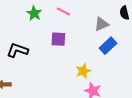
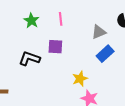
pink line: (63, 11) -> (61, 19), turned 56
black L-shape: (17, 50) -> (29, 59), moved

